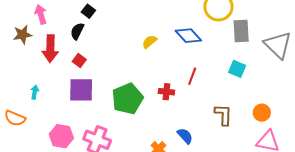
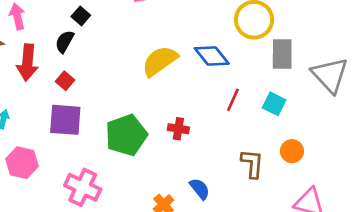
yellow semicircle: (150, 42) -> (160, 61), size x1.8
red line: (192, 76) -> (233, 100), moved
orange circle: (262, 113) -> (292, 151), moved
pink hexagon: (61, 136) -> (22, 163), moved

